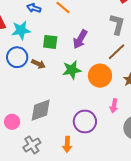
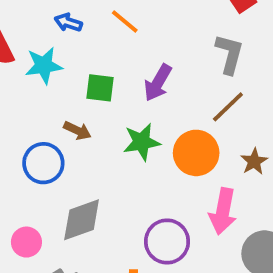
blue circle: (17, 57) -> (43, 163), moved
pink arrow: (114, 106) -> (223, 211), size x1.6

